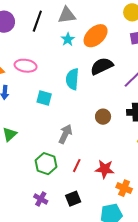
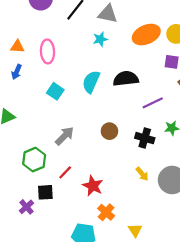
orange ellipse: (96, 36) -> (146, 35), moved
pink ellipse: (26, 66) -> (47, 51), turned 60
purple cross: (41, 199) -> (26, 207), moved
black square: (73, 199) -> (45, 192), moved

